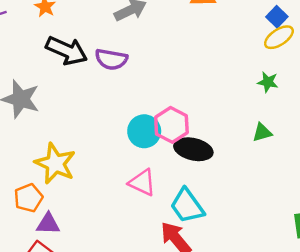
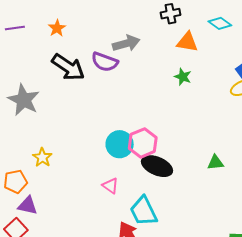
purple semicircle: (111, 59) -> (105, 62), moved
green star: (268, 82) -> (183, 77), moved
yellow star: (55, 164) -> (42, 157), size x0.6
pink triangle: (142, 182) -> (110, 186), size x0.7

